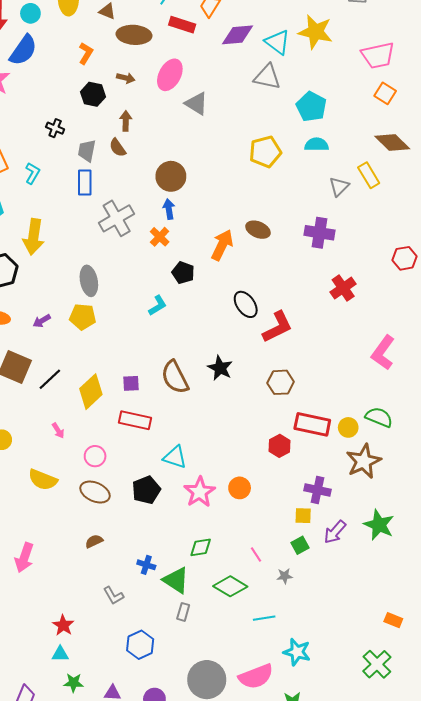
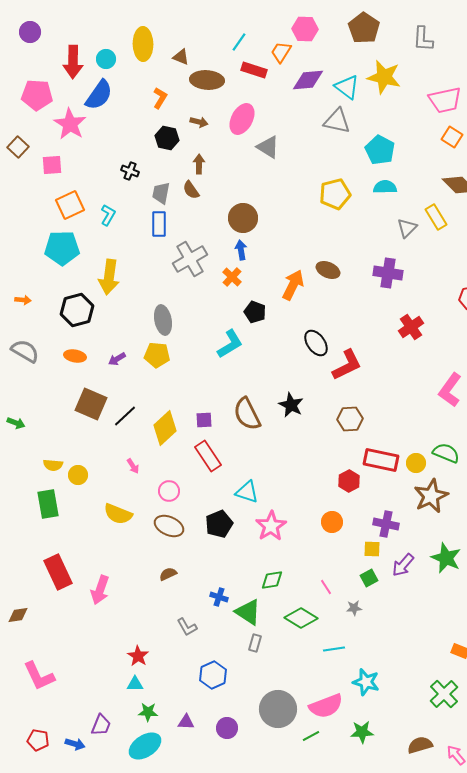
cyan L-shape: (158, 305) -> (230, 344), size x1.4
red rectangle: (135, 420) -> (208, 456), turned 44
orange circle: (240, 488) -> (332, 522), moved

